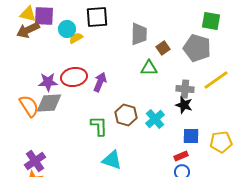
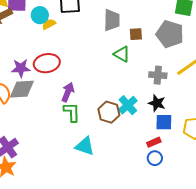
brown square: (163, 48) -> (136, 34), turned 32
green triangle: (149, 68) -> (122, 54), turned 30
purple arrow: (100, 82) -> (68, 92), moved
black star: (184, 105) -> (157, 103), moved
brown hexagon: (126, 115) -> (109, 112), moved

